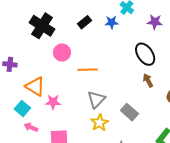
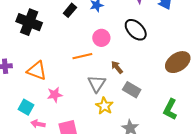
pink circle: (62, 53) -> (101, 38), moved
brown arrow: (148, 80) -> (117, 67), moved
orange triangle: (35, 86) -> (37, 71), moved

